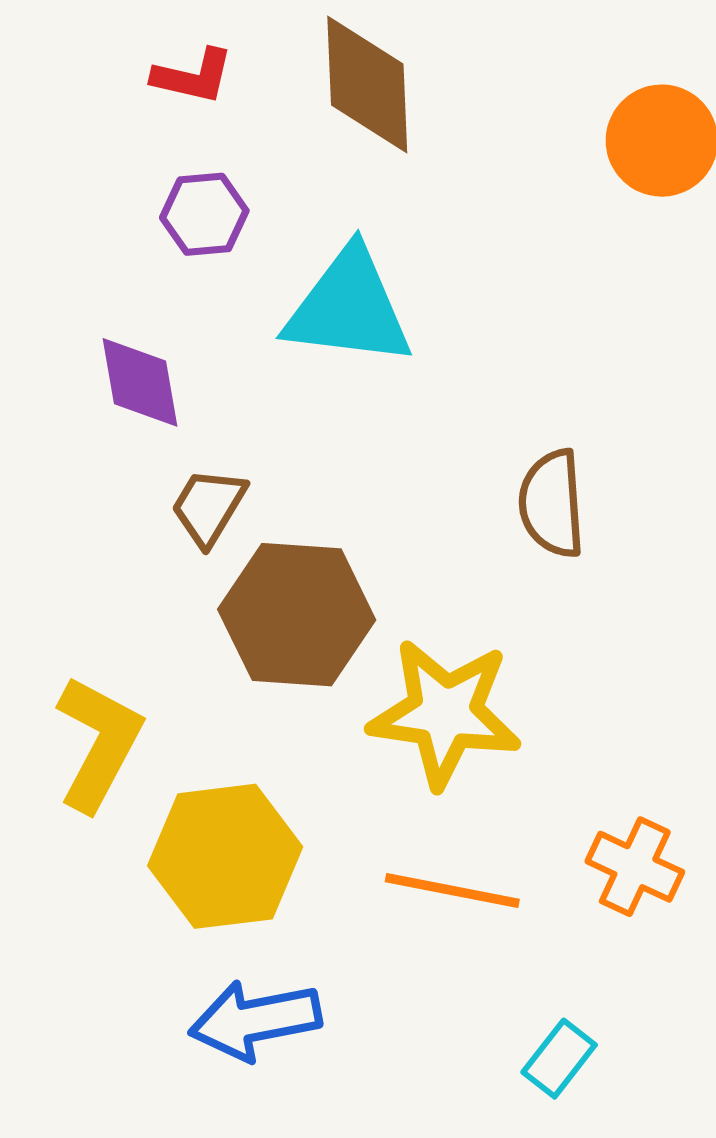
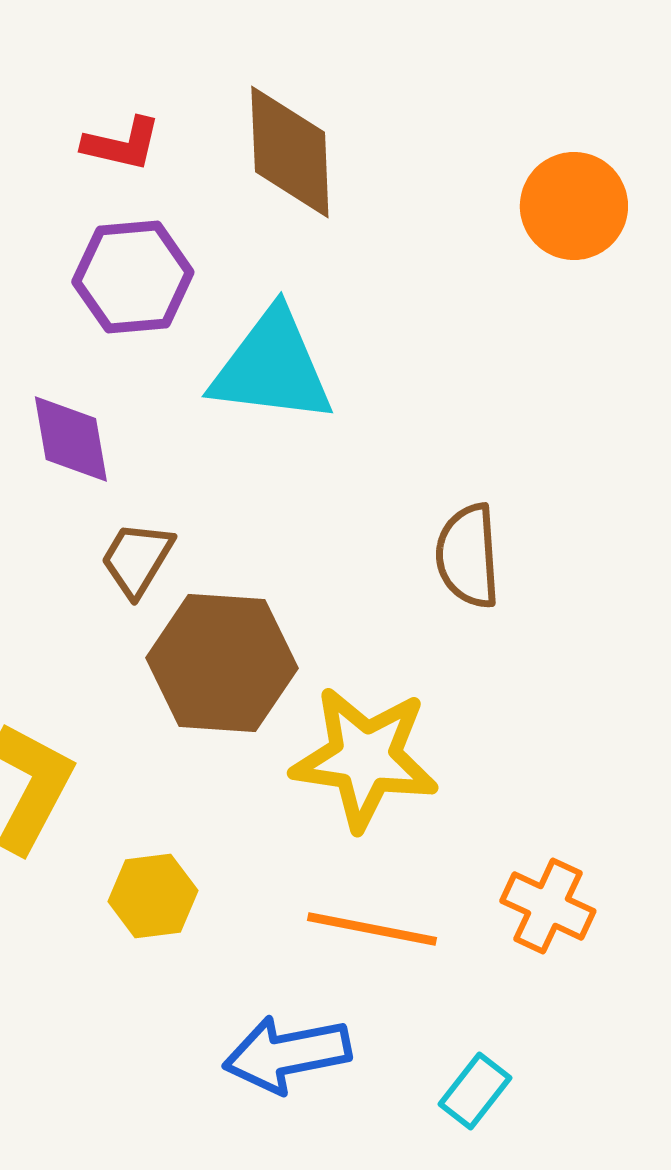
purple hexagon: (204, 214) -> (133, 277), size x1.4
yellow hexagon: (225, 856) -> (153, 896), size x0.6
blue arrow: (255, 1020) -> (287, 1054), moved

